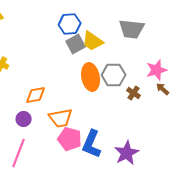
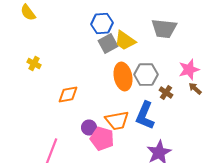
orange trapezoid: (61, 118) -> (117, 121), moved
purple circle: (24, 119) -> (89, 128), moved
blue L-shape: (92, 144) -> (145, 116), moved

